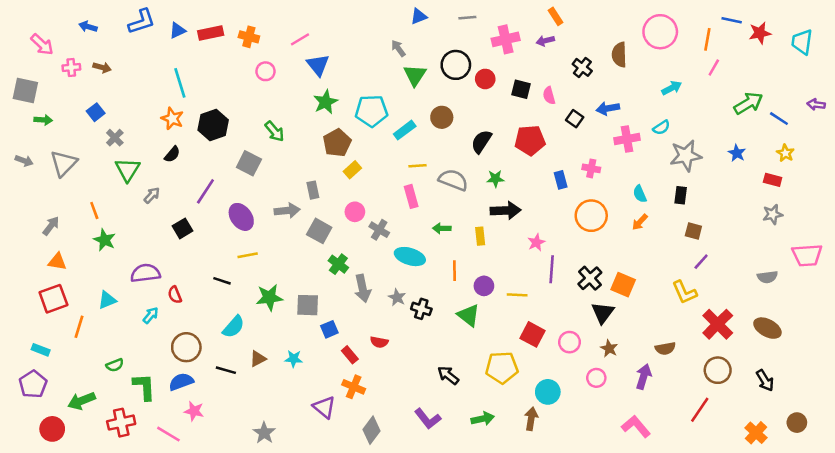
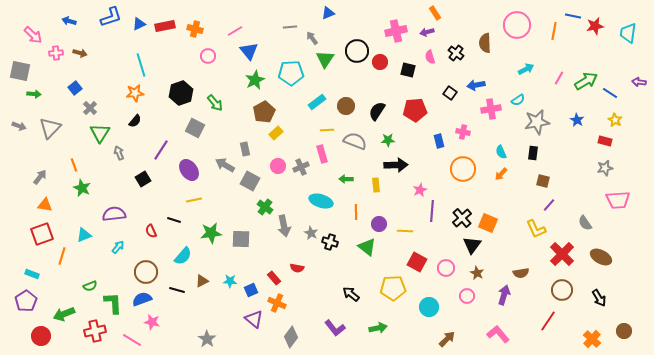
gray line: (467, 18) -> (290, 27), moved
pink line: (714, 67) -> (559, 78), moved
pink semicircle: (549, 96) -> (430, 57), moved
cyan pentagon: (372, 111) -> (291, 73), moved
brown circle: (442, 117) -> (346, 106), moved
orange star: (172, 119) -> (135, 93), turned -30
black hexagon: (213, 125) -> (181, 93), moved
gray arrow: (152, 195) -> (119, 153), turned -64
gray arrow: (287, 211) -> (225, 165), turned -144
gray cross: (379, 230) -> (301, 167), moved, turned 35
pink trapezoid: (807, 255) -> (618, 200), moved
gray semicircle: (767, 277) -> (585, 223), moved, turned 63
red semicircle: (175, 295) -> (151, 231), moved
blue square: (329, 329) -> (251, 290), moved
brown arrow: (531, 419) -> (447, 339), moved, turned 36

